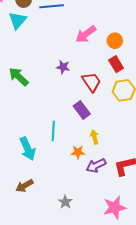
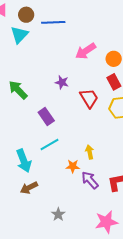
purple rectangle: (82, 110) -> (46, 117), moved
cyan line: (53, 131) -> (50, 144), turned 54
purple arrow: (96, 166) -> (90, 180), turned 72
brown arrow: (24, 186) -> (29, 188), moved

